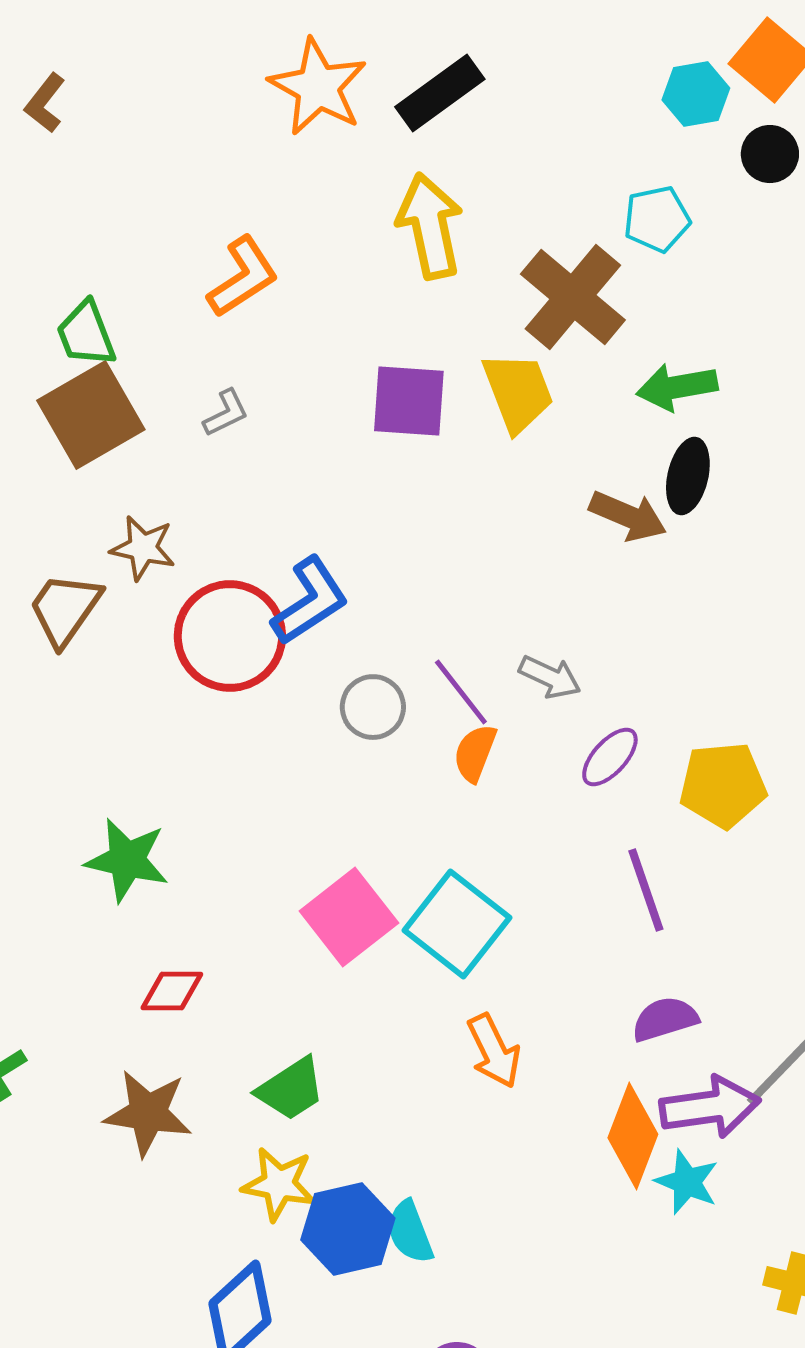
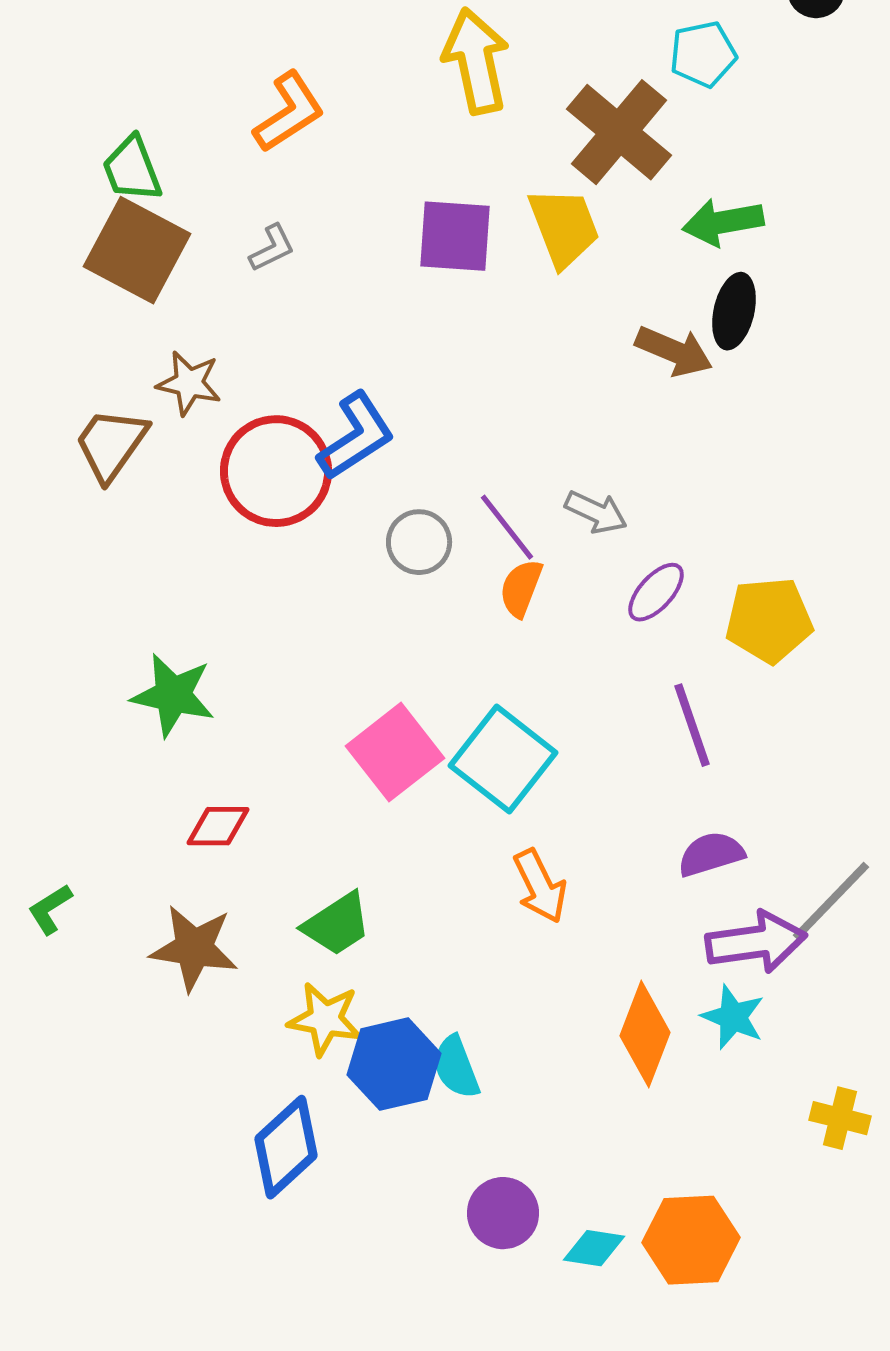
brown square: (91, 415) -> (137, 250), turned -32
orange diamond: (633, 1136) -> (645, 1034), moved

